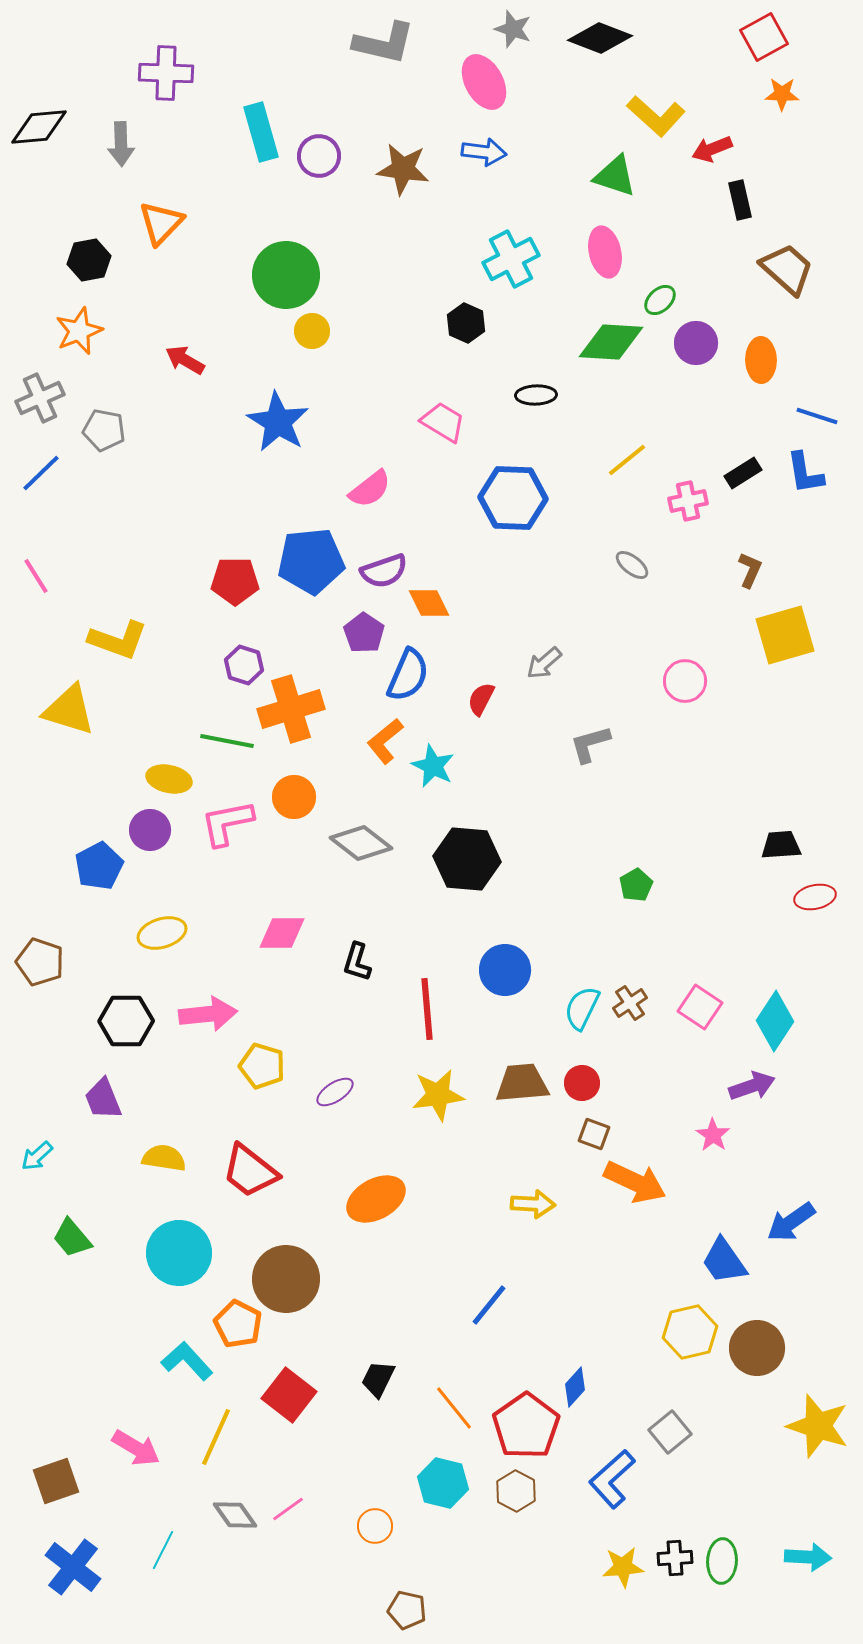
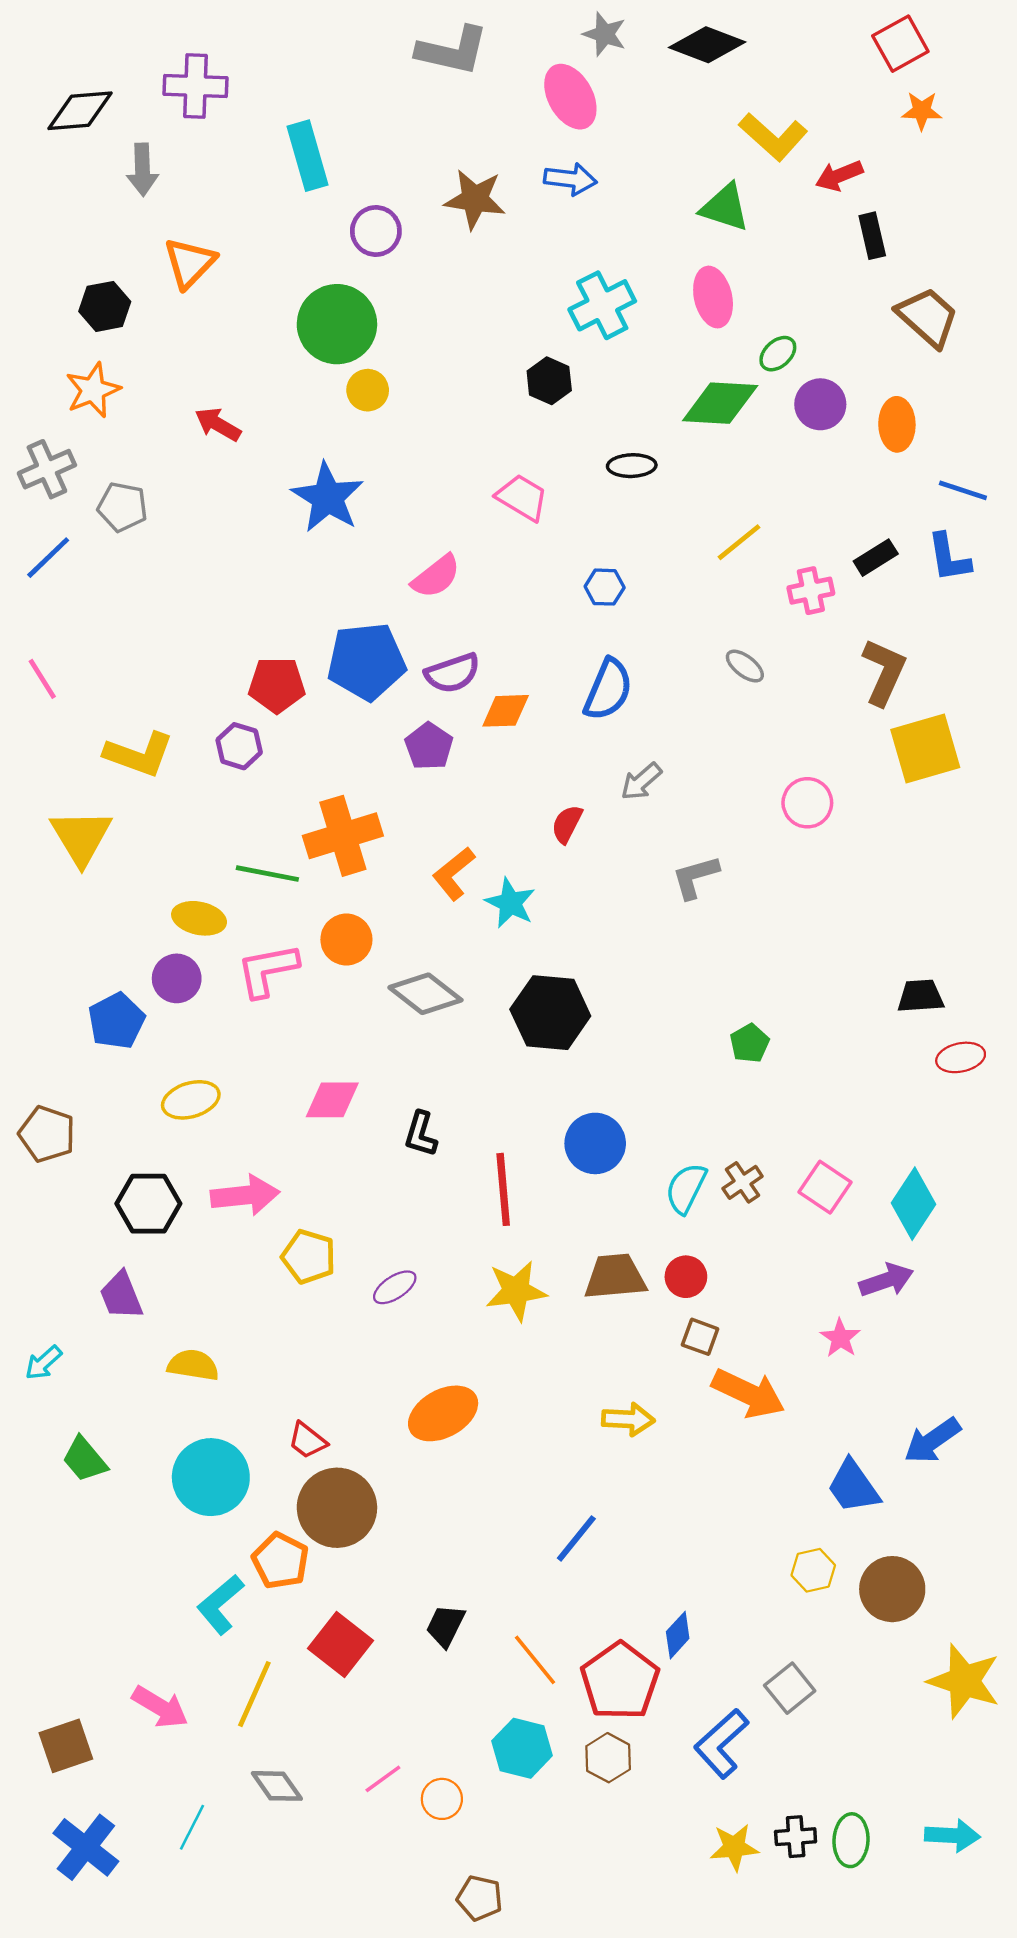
black diamond: (39, 127) -> (80, 111), moved
purple circle: (319, 156) -> (376, 231), moved
blue hexagon: (513, 498) -> (605, 587), size x0.5
brown L-shape: (750, 570) -> (884, 672), size x1.6
orange diamond: (429, 603) -> (506, 711), turned -66
purple hexagon: (244, 665) -> (239, 746), moved
blue semicircle: (408, 675) -> (608, 690), moved
yellow triangle: (69, 710) -> (81, 837), turned 42
red trapezoid: (250, 1171) -> (307, 1441), moved, size x0.6
yellow hexagon: (690, 1332) -> (813, 1570), size x0.7
cyan L-shape: (187, 1361) -> (220, 1604), turned -88
pink line: (288, 1509) -> (383, 1779), moved

